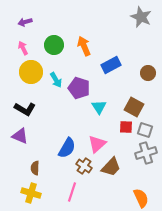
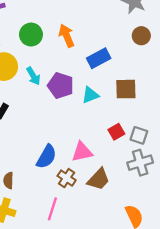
brown circle: (148, 73) -> (141, 36), moved
cyan triangle: (99, 107) -> (90, 95), moved, turned 42
brown square: (134, 107) -> (126, 89), moved, turned -30
red square: (126, 127) -> (116, 132), turned -32
pink triangle: (97, 144) -> (82, 152), turned 30

